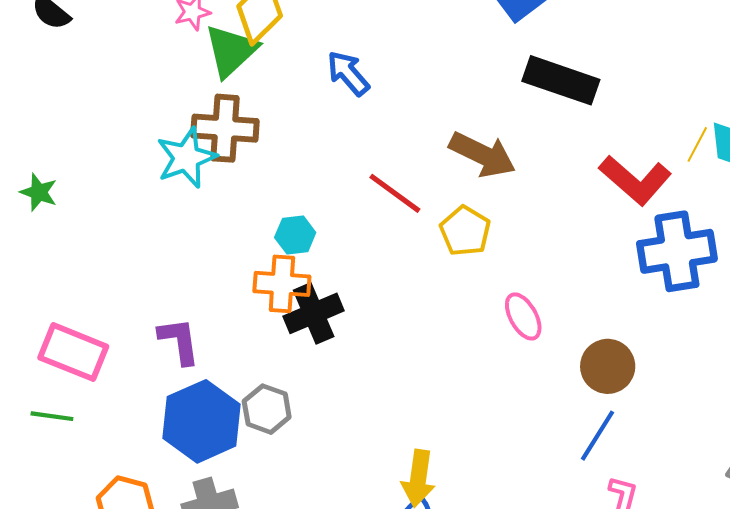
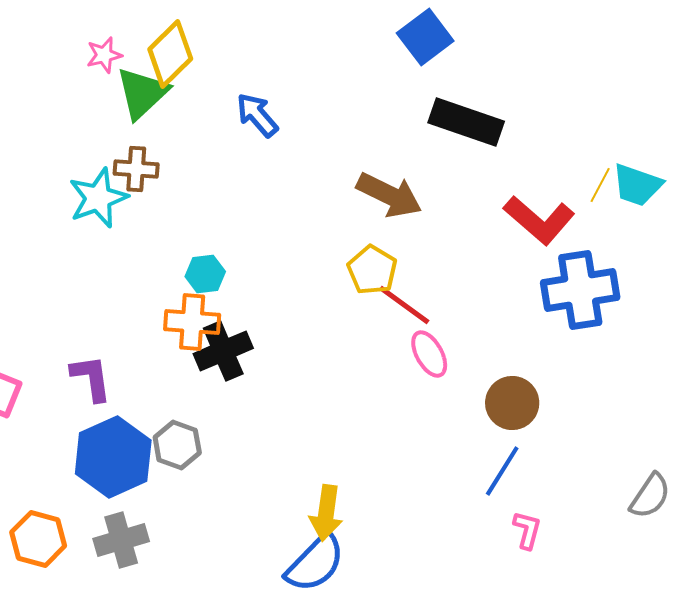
brown cross: (225, 128) -> (136, 169), size x0.7
red line: (395, 193) -> (404, 305), moved

